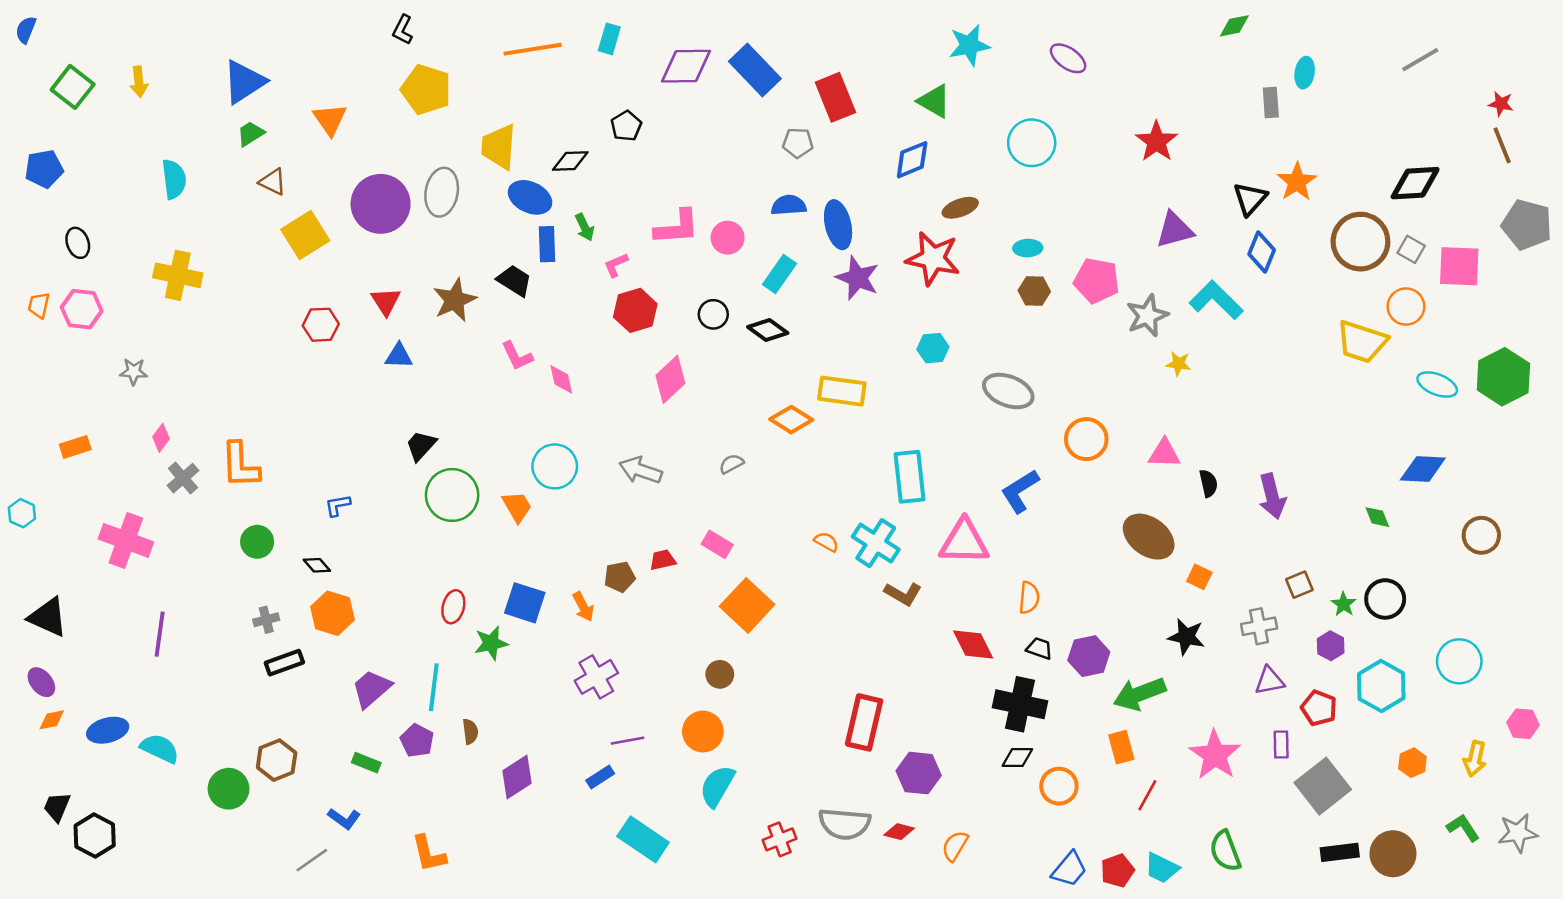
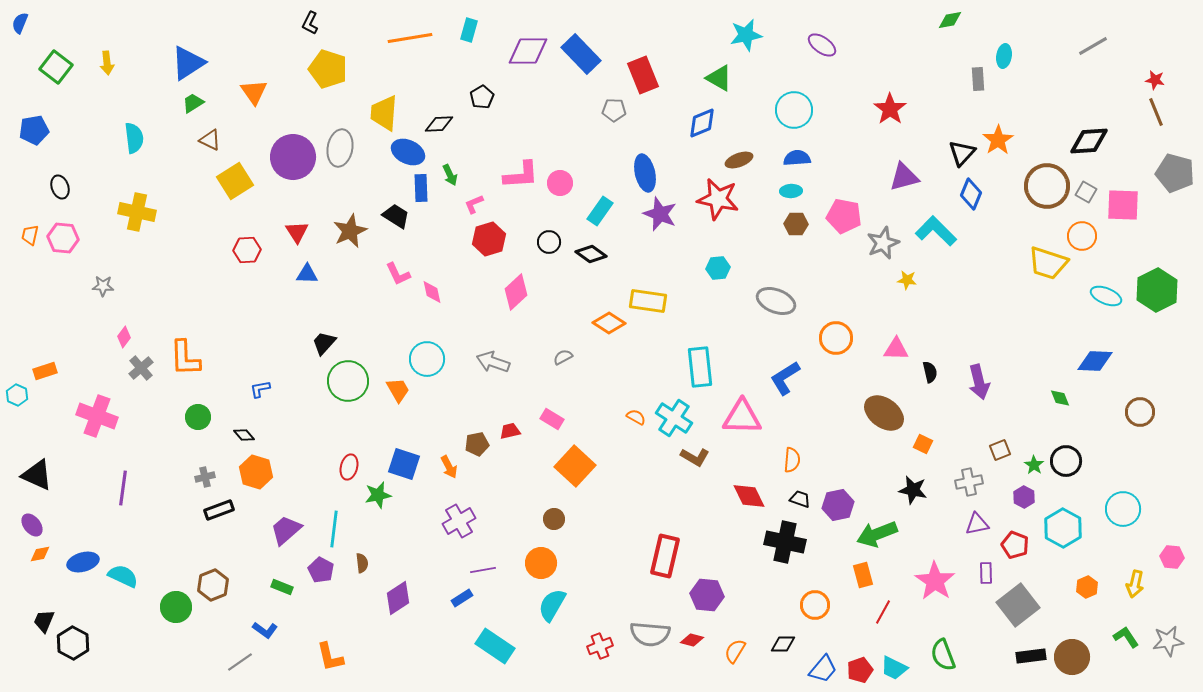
blue semicircle: (789, 205) -> (797, 158), moved
orange rectangle: (75, 447) -> (45, 371), moved
black diamond: (1017, 758) -> (783, 644), moved

